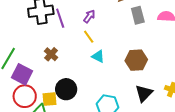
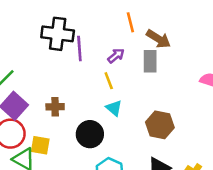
gray rectangle: (138, 15) -> (150, 61), moved
brown cross: (51, 54) -> (55, 107), moved, turned 32
black circle: (66, 89) -> (90, 134), moved

